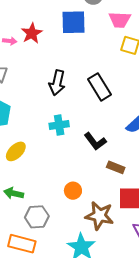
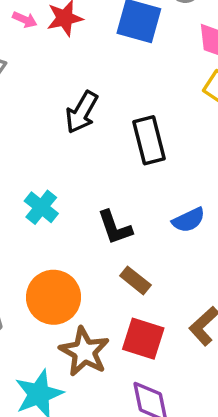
cyan cross: (59, 125) -> (41, 207), moved, turned 30
orange circle: (73, 191) -> (54, 297), size x1.8

